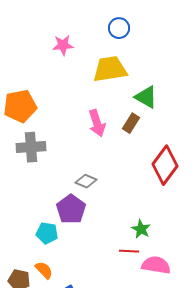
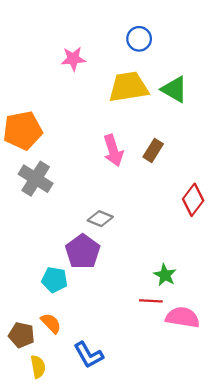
green triangle: (146, 97) -> (174, 89), moved
gray cross: (31, 147) -> (36, 179), turned 36
red diamond: (165, 165) -> (193, 200), size x0.7

